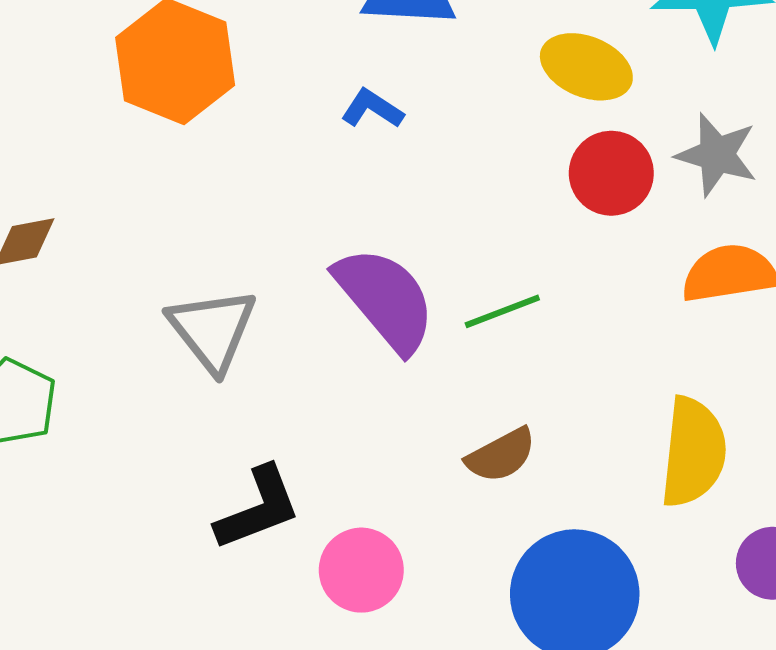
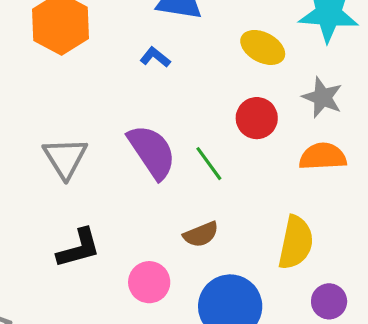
red circle: (611, 173) -> (257, 118), moved
green line: (502, 311) -> (209, 164), turned 69
pink circle: (361, 570) -> (149, 282), moved

